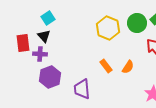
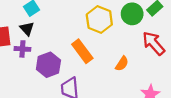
orange rectangle: (106, 66) -> (82, 51), moved, size x1.5
purple hexagon: (50, 77) -> (48, 65), moved

